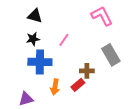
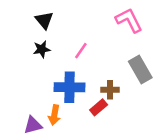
black triangle: (35, 16) -> (44, 20), turned 35
blue cross: (40, 62) -> (70, 87), moved
orange arrow: (55, 87) -> (54, 115), moved

